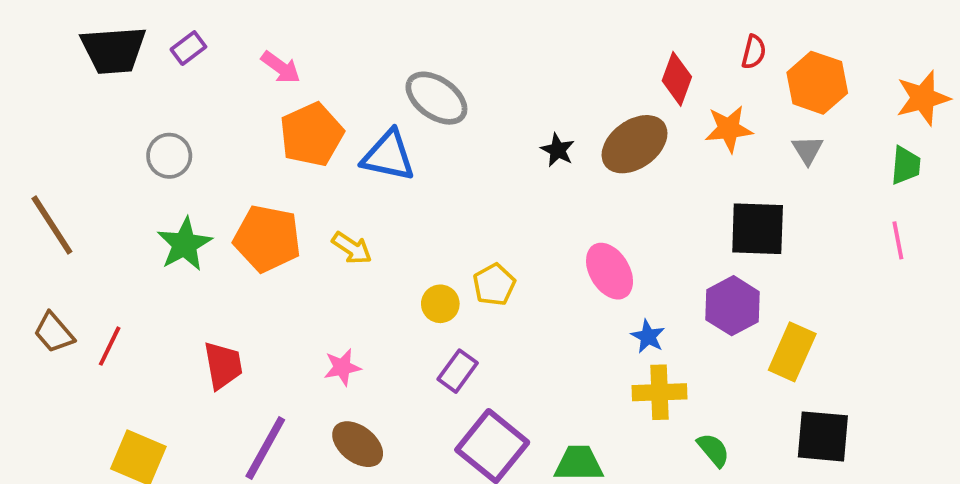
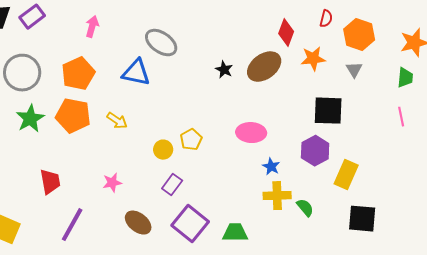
purple rectangle: (188, 48) -> (32, 17), size x1.4
pink arrow: (281, 67) -> (92, 27), moved, turned -110
orange pentagon: (311, 135) -> (78, 74), moved
gray circle: (169, 156) -> (22, 73), size x1.6
pink ellipse: (610, 271) -> (251, 133), turned -56
brown ellipse: (358, 444) -> (138, 223), moved
green semicircle: (713, 450) -> (305, 208), moved

